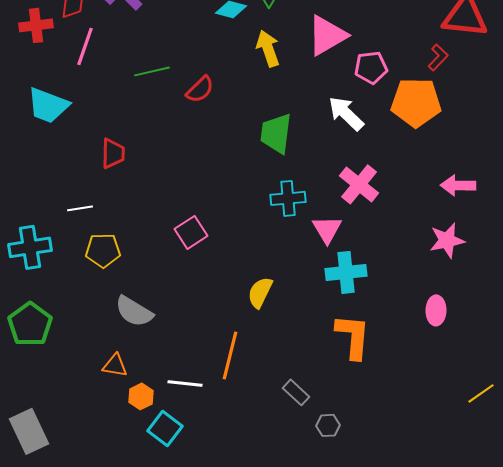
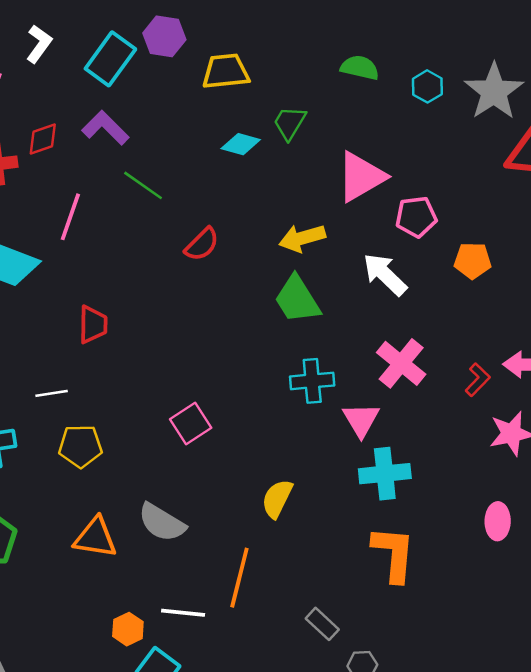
pink line: (85, 46) -> (70, 217), moved
yellow arrow: (268, 48) -> (302, 238), moved, turned -87
red L-shape: (438, 57) -> (478, 380), moved
green line: (152, 71) -> (143, 185), moved, turned 48
orange pentagon: (416, 102) -> (473, 261), size x0.6
green trapezoid: (276, 133) -> (297, 299), turned -39
gray semicircle: (134, 311) -> (162, 522), moved
orange triangle: (115, 365) -> (95, 538), moved, size x1.4

